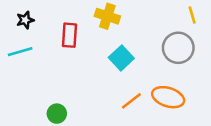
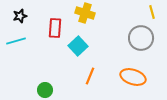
cyan square: (121, 58) -> (78, 46), moved
orange line: (131, 101) -> (90, 76), moved, turned -30

